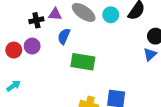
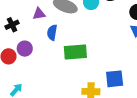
black cross: (36, 20) -> (12, 25), moved

